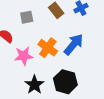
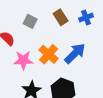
gray square: (27, 17) -> (30, 21), turned 32

